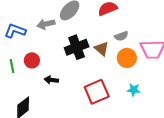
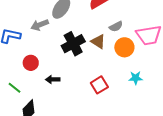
green line: (12, 66) -> (15, 88), moved, turned -32
red square: (97, 92) -> (99, 85), size x0.7

